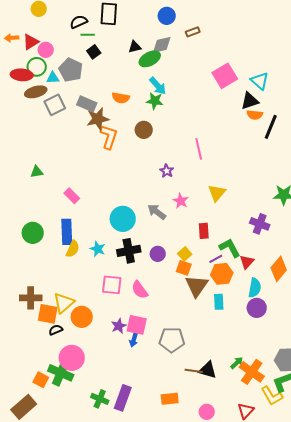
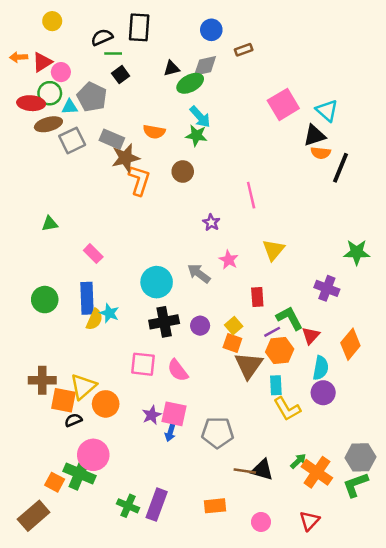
cyan star: (98, 249) -> (109, 313), moved
yellow L-shape: (272, 396) -> (287, 409), moved

